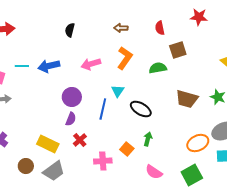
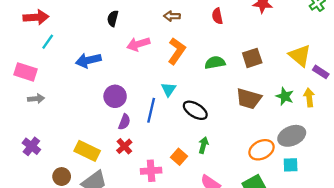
brown square: (178, 50) -> (252, 58), moved
pink arrow: (91, 64) -> (138, 44), moved
cyan line: (22, 66) -> (48, 42), moved, turned -56
purple semicircle: (71, 119) -> (124, 122), moved

